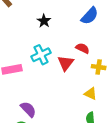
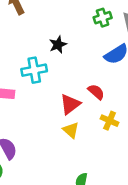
cyan cross: (41, 55) -> (34, 70), moved
yellow triangle: (91, 94) -> (71, 130), moved

